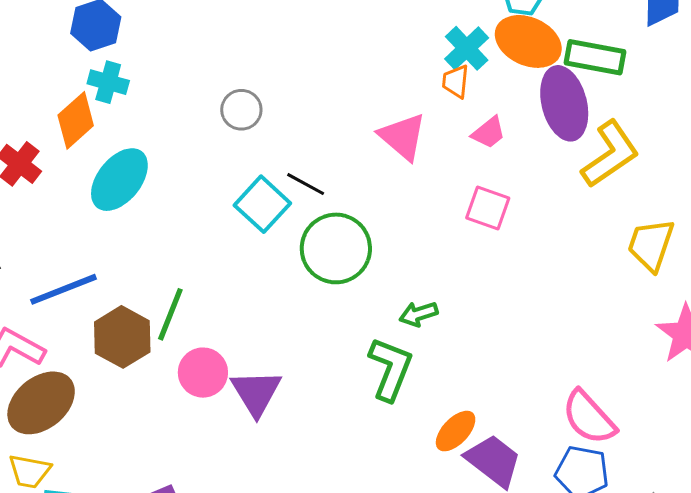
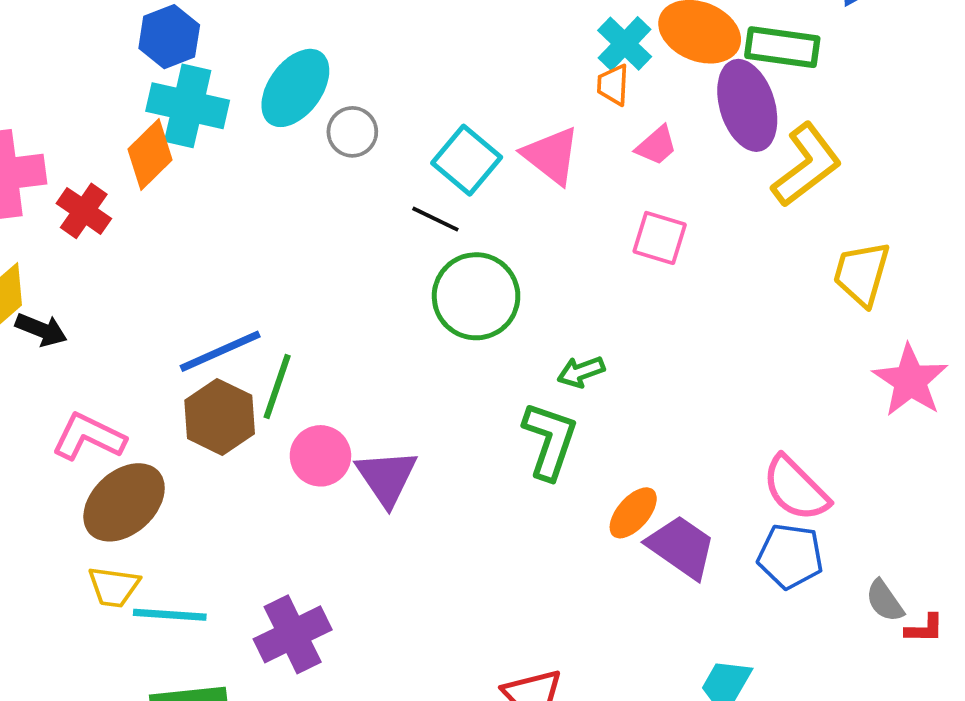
cyan cross: (108, 82) -> (188, 106), size x1.6
cyan ellipse: (119, 180) -> (295, 88), moved
cyan square: (262, 204) -> (467, 160), moved
blue line: (63, 289) -> (220, 351), moved

